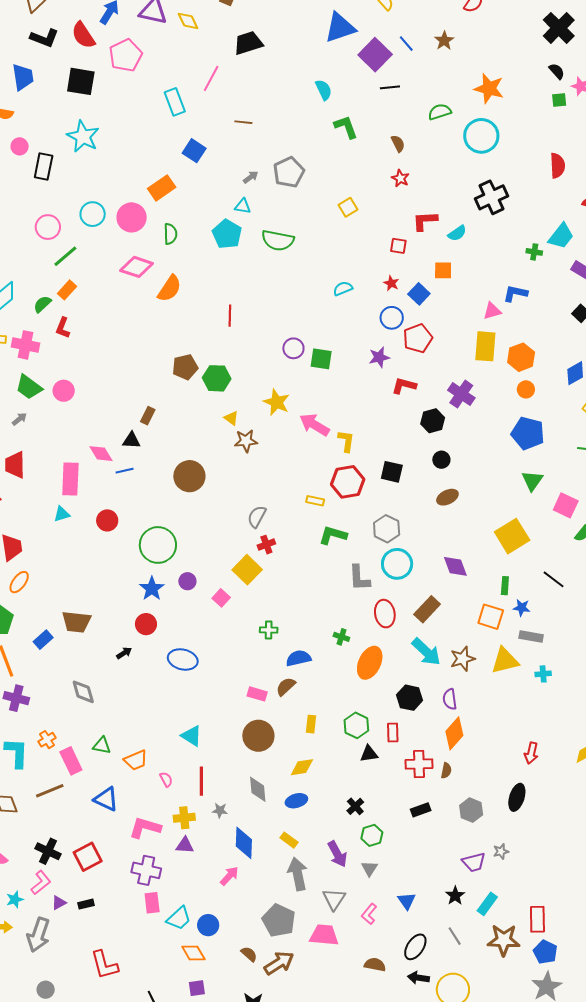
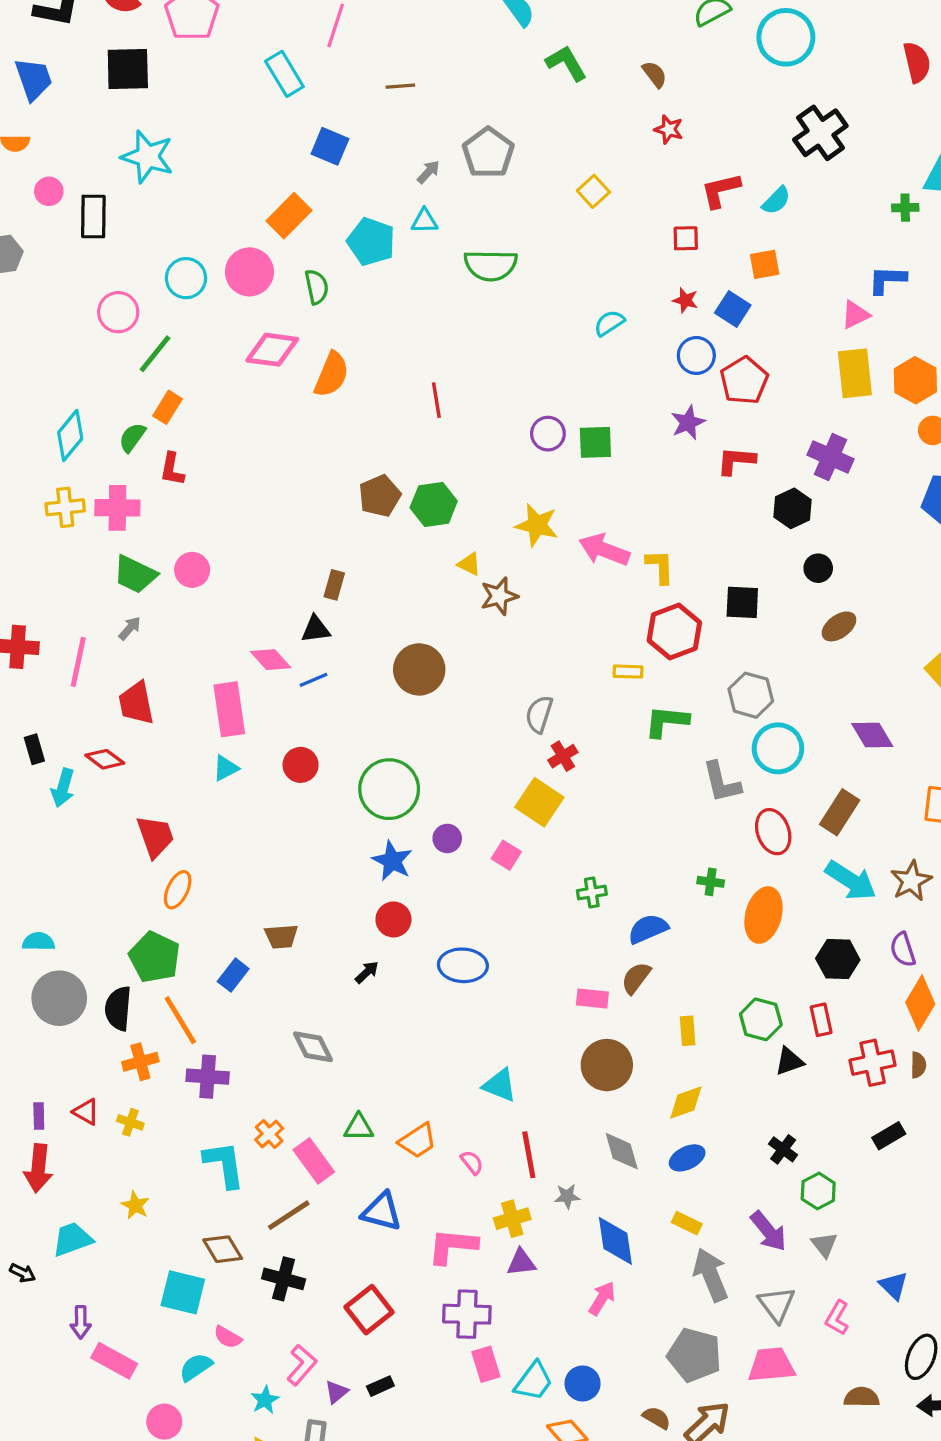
cyan pentagon: (227, 234) -> (371, 242), moved
brown trapezoid: (76, 622) -> (281, 937), size x0.7
black cross: (48, 851) -> (284, 1279), moved

